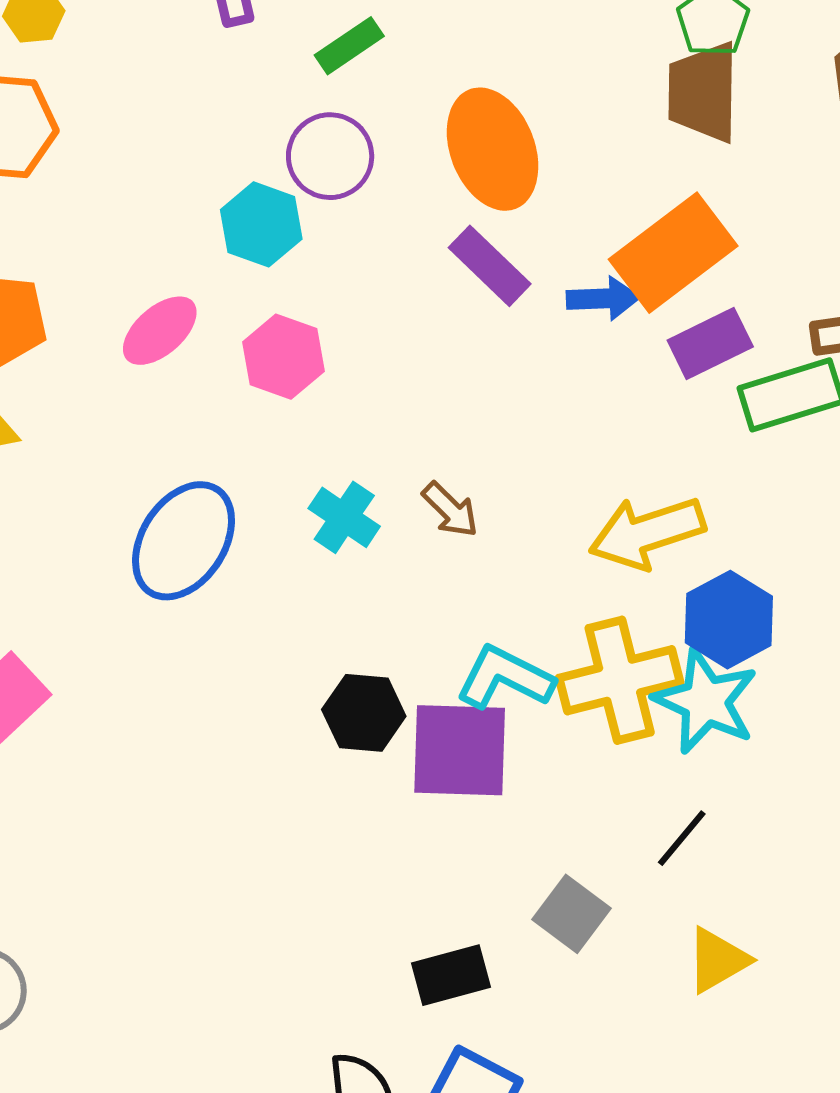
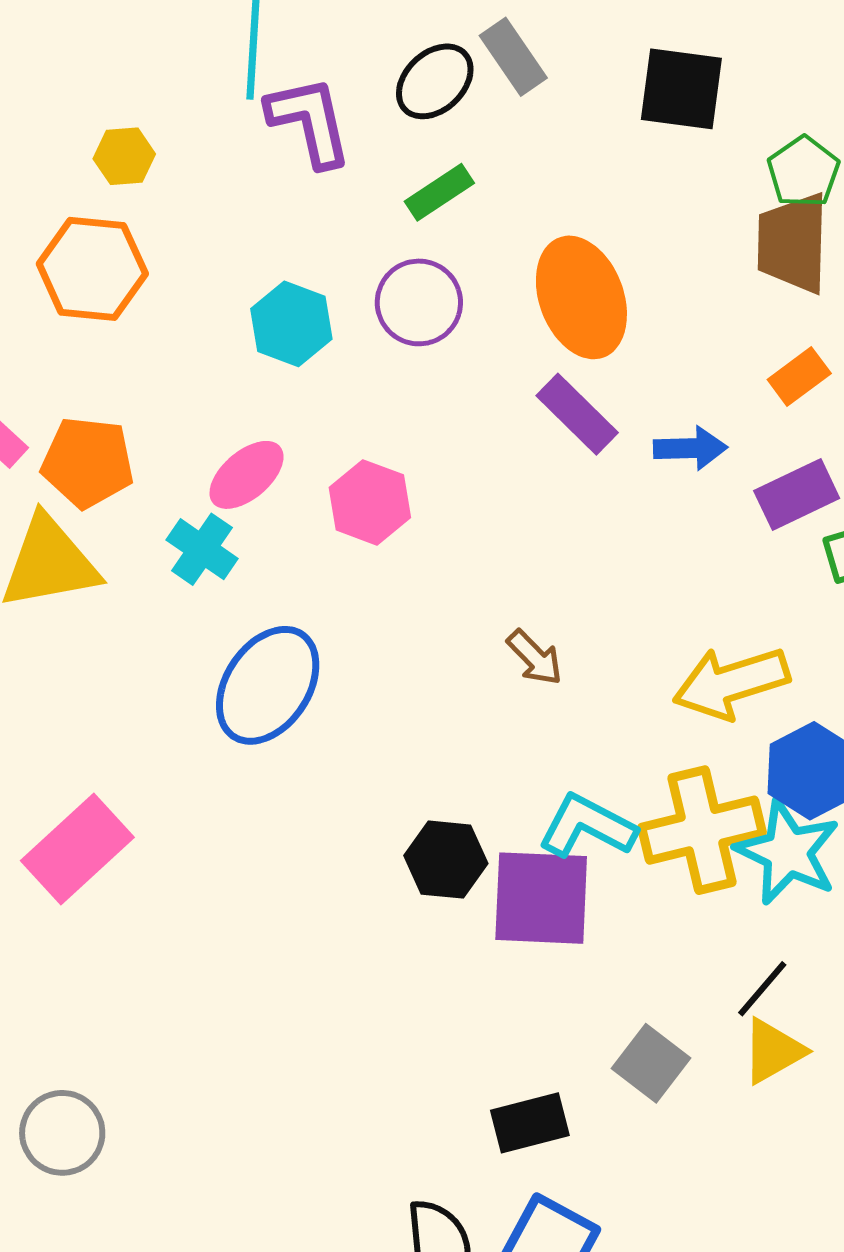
cyan hexagon: (261, 224) -> (291, 324), moved
orange rectangle: (673, 253) -> (799, 377), moved, size x0.5
cyan cross: (344, 517) -> (202, 549), moved
yellow triangle: (718, 960) -> (773, 1051), moved

